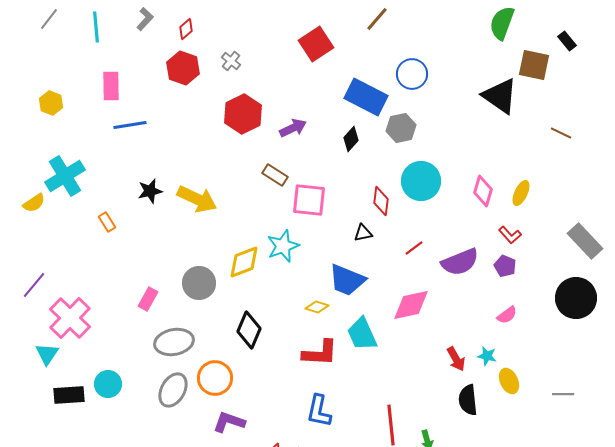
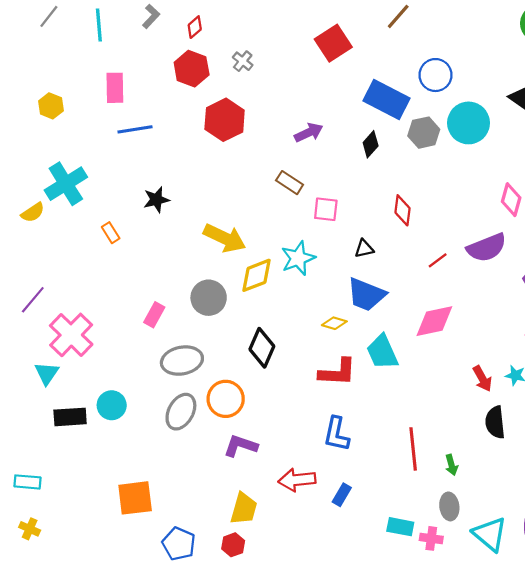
red hexagon: (243, 114) -> (225, 120), moved
cyan circle: (421, 181) -> (469, 123), moved
yellow arrow: (197, 199) -> (225, 238), moved
pink square: (309, 200) -> (326, 209), size x0.7
black triangle: (363, 233) -> (364, 249), moved
purple semicircle: (460, 262) -> (487, 248), moved

